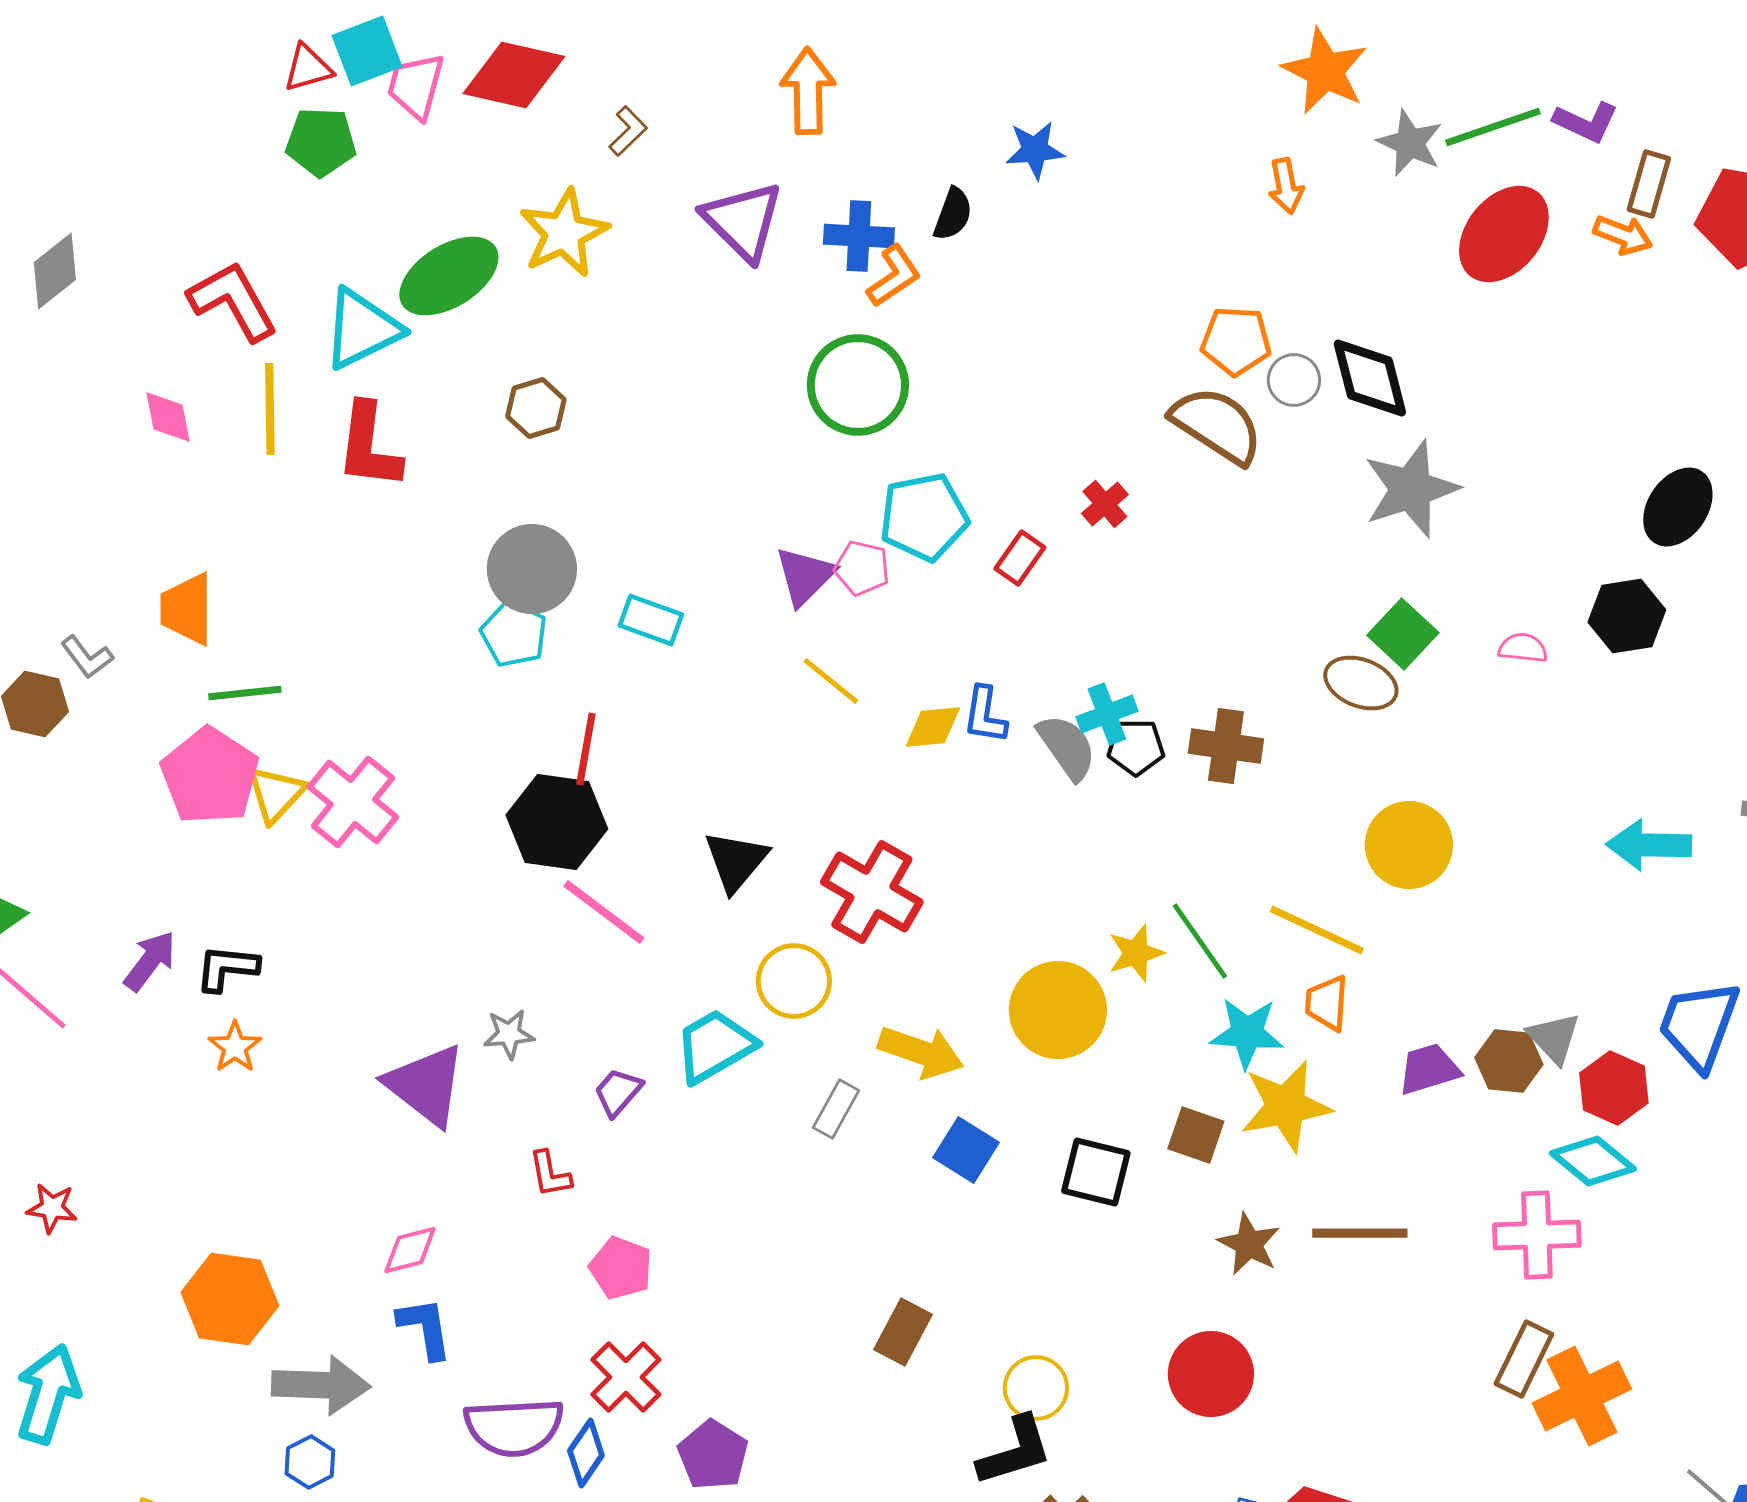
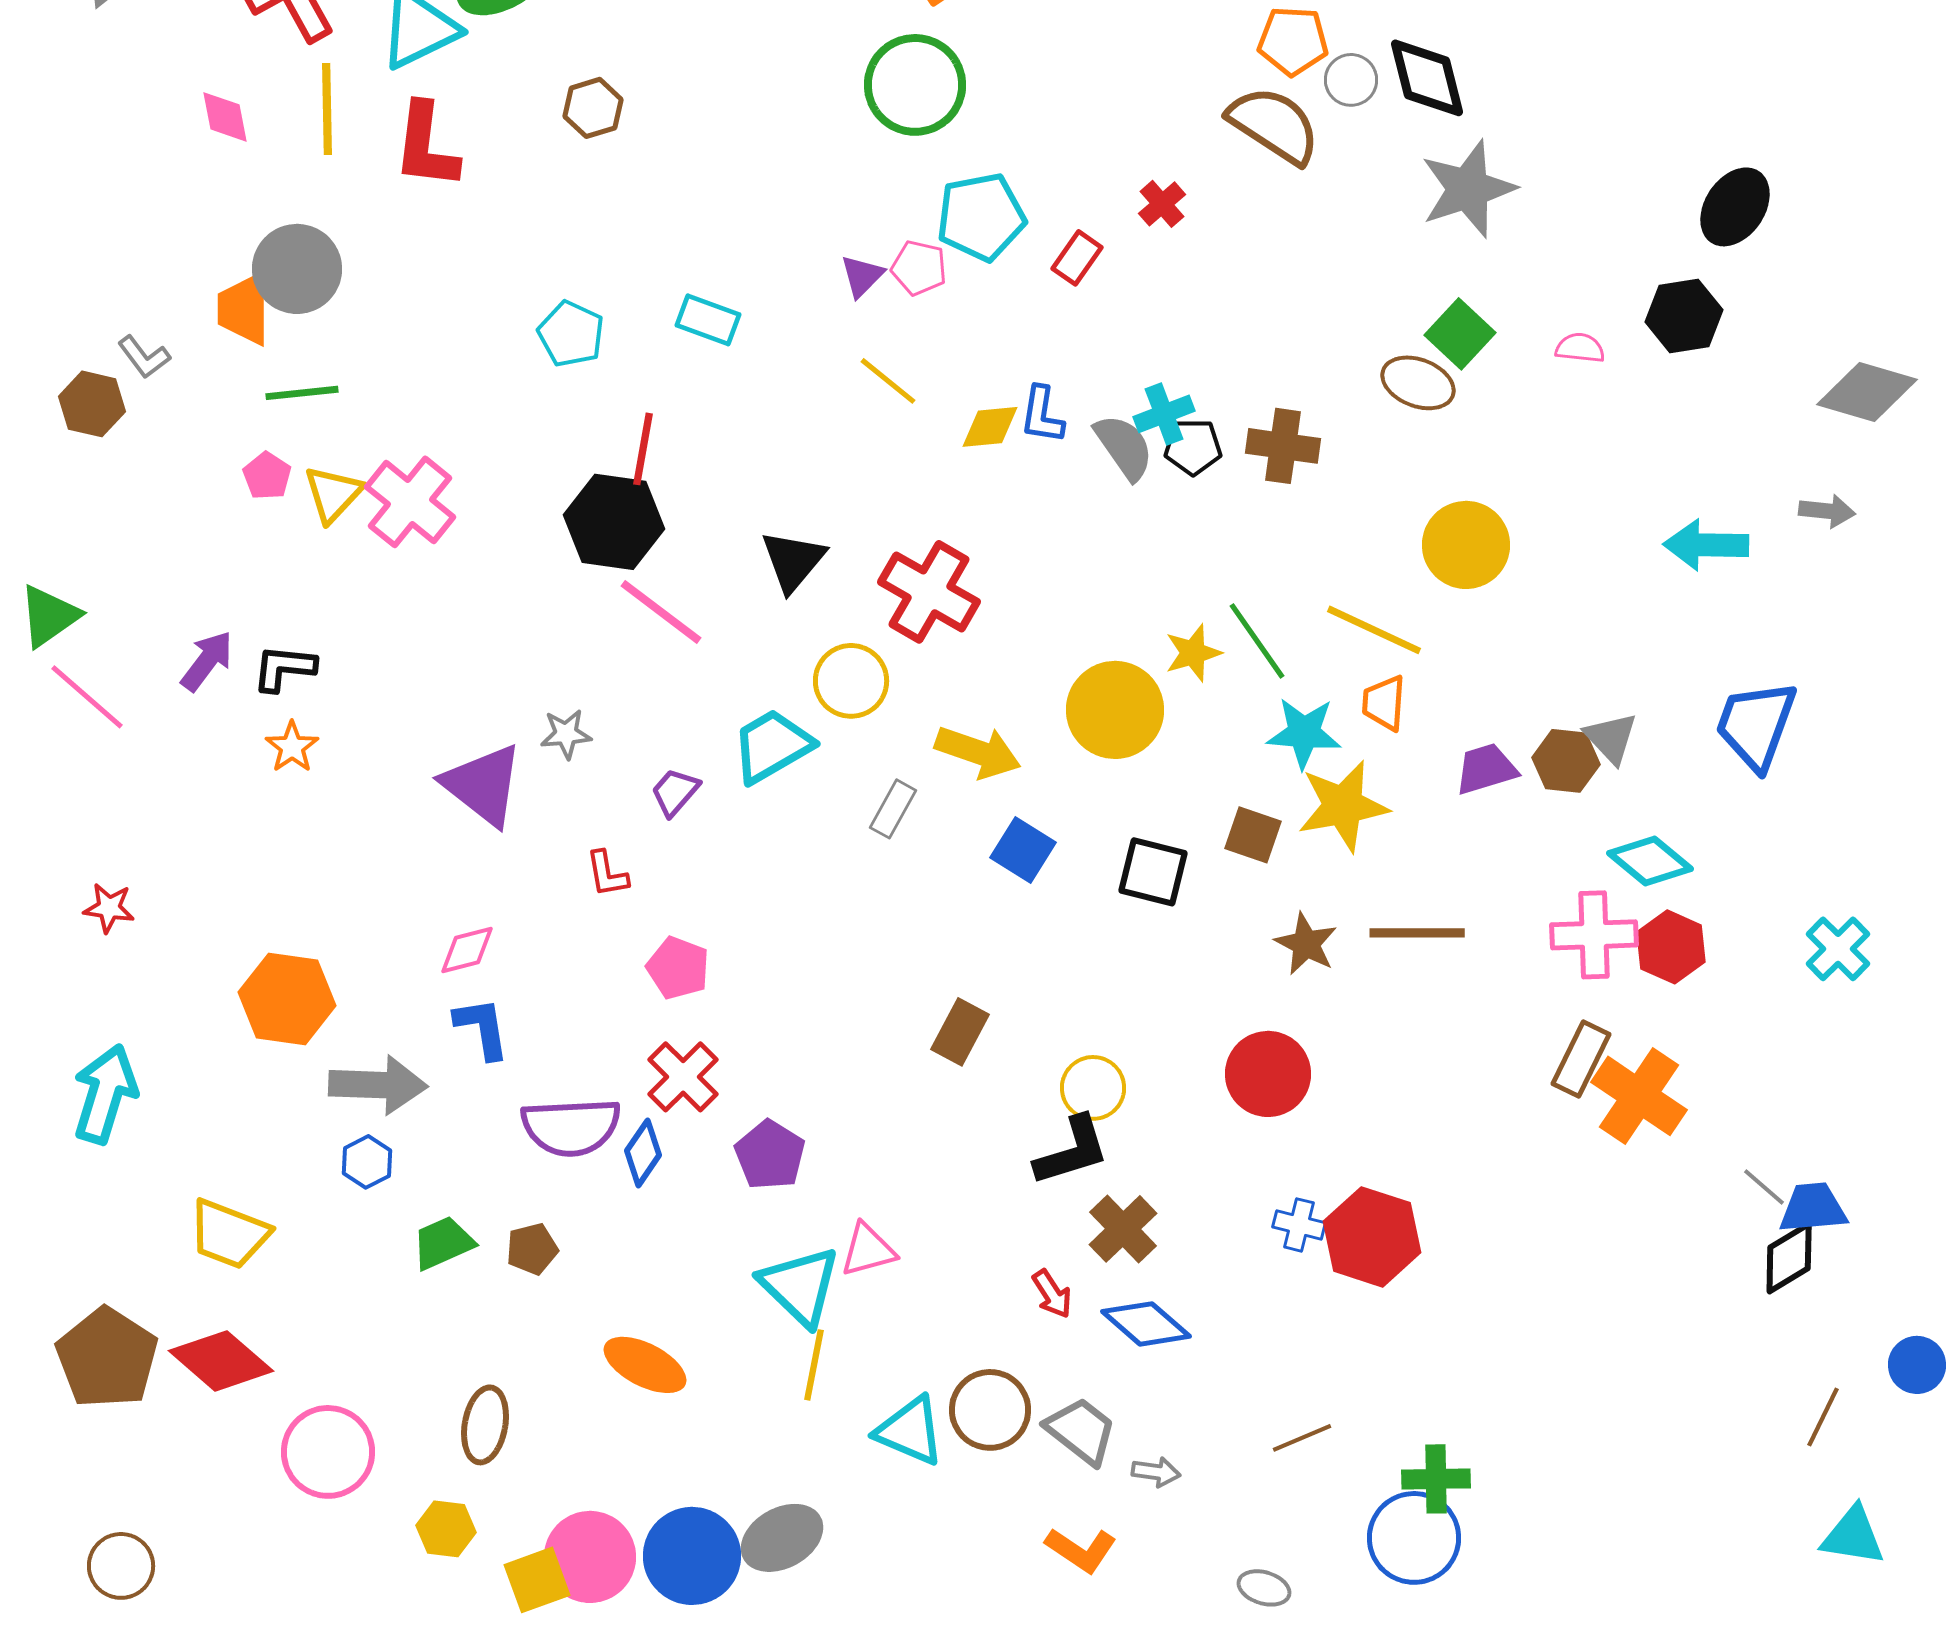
gray circle: (532, 569) -> (297, 269), moved
purple triangle: (805, 576) -> (862, 276), size x0.7
pink pentagon: (210, 776) -> (267, 476), size x0.5
red hexagon: (1614, 1088) -> (1671, 947), moved
orange cross: (1582, 1396) -> (1639, 1096), turned -30

